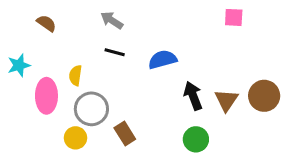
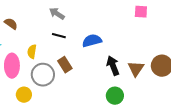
brown semicircle: (46, 23) -> (11, 24), moved
brown rectangle: (125, 134) -> (65, 65), moved
yellow circle: (75, 138) -> (24, 95), moved

